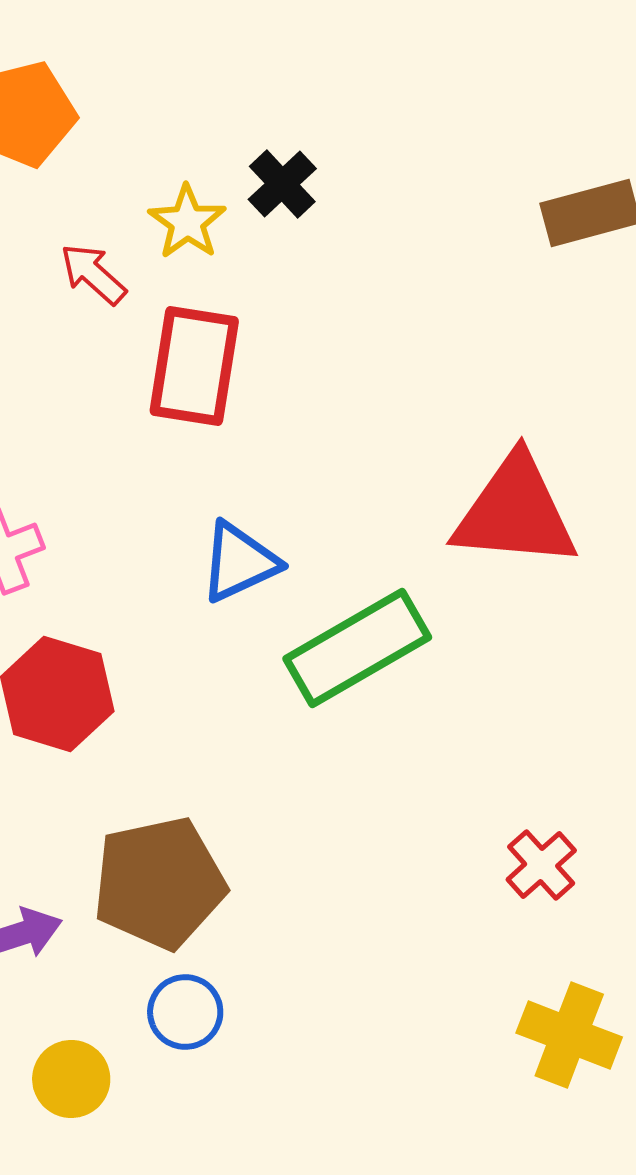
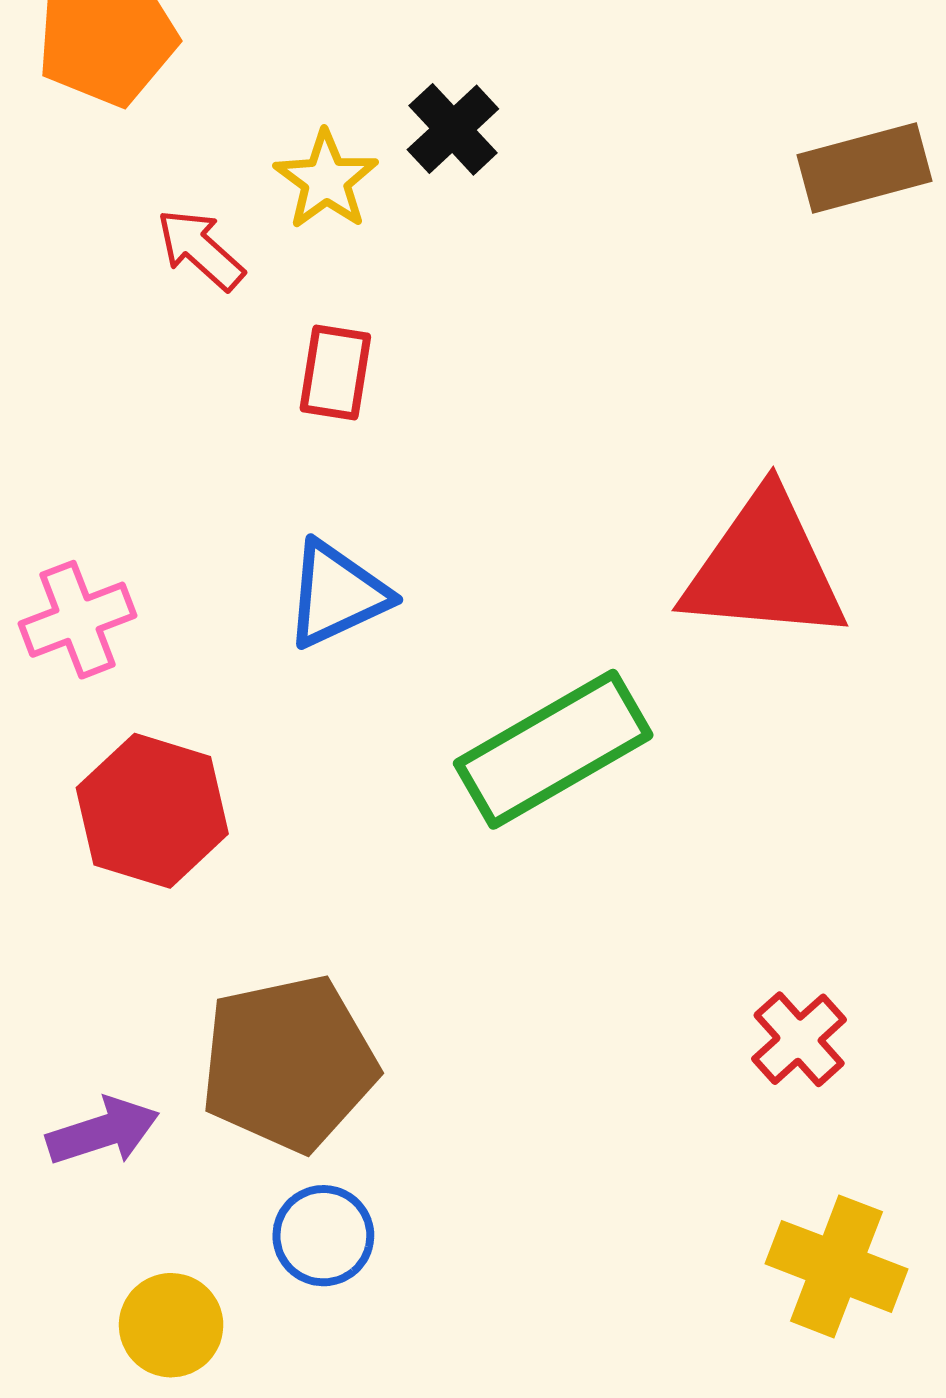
red rectangle: (194, 366) -> (335, 372), size x0.6
blue triangle: (239, 562) -> (337, 594), moved

